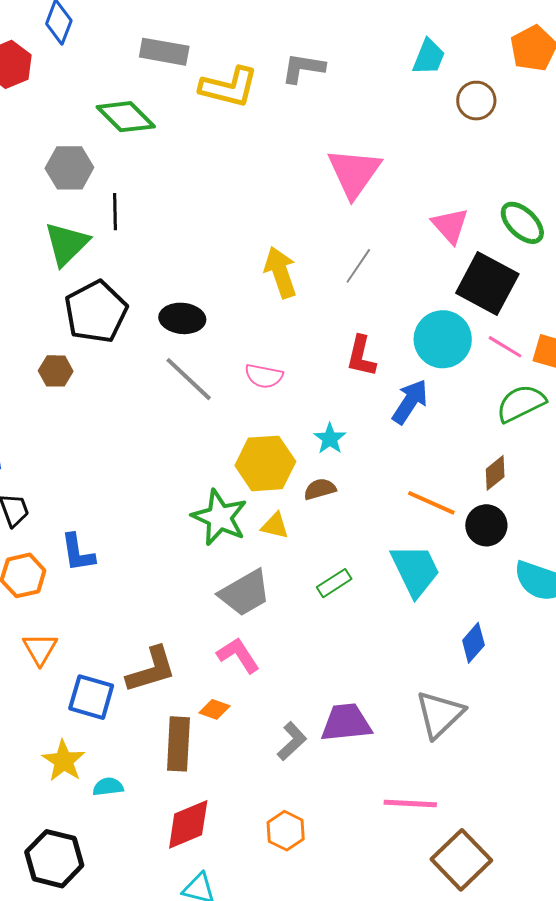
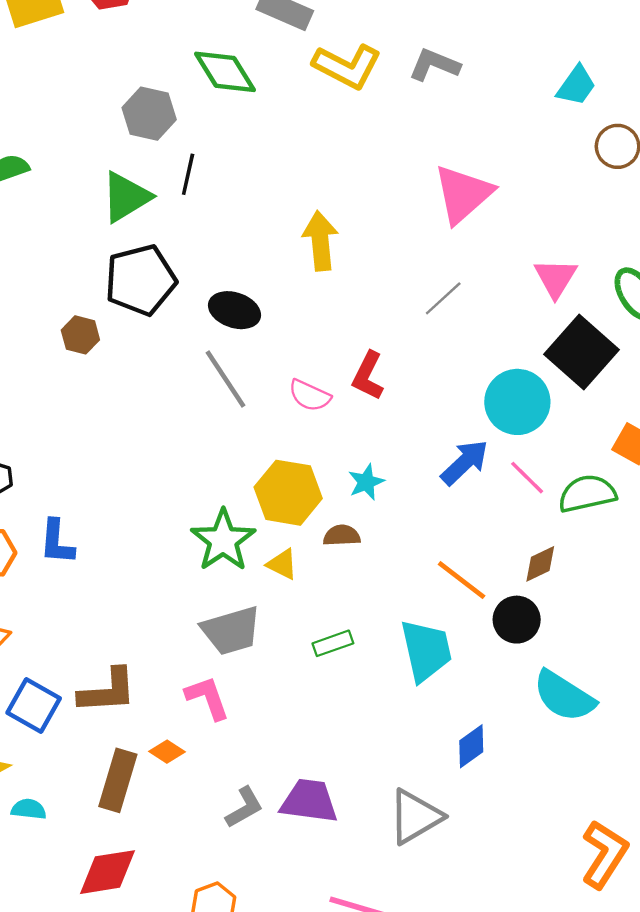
yellow arrow: (280, 272) -> (320, 241), moved
pink line: (505, 347) -> (527, 478), moved
red L-shape: (361, 356) -> (368, 376), moved

